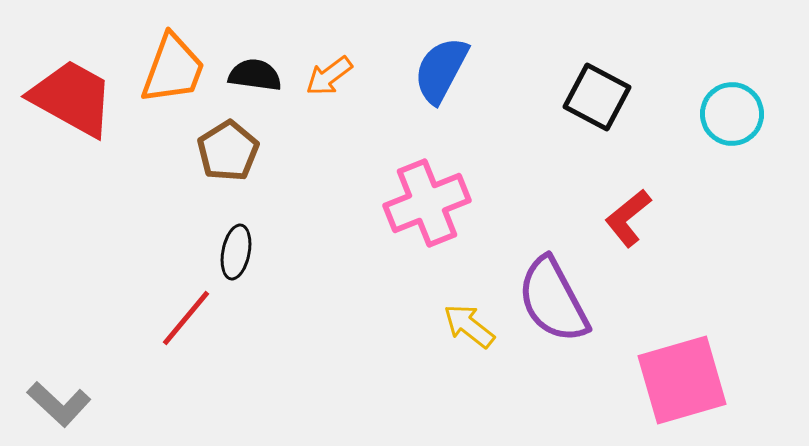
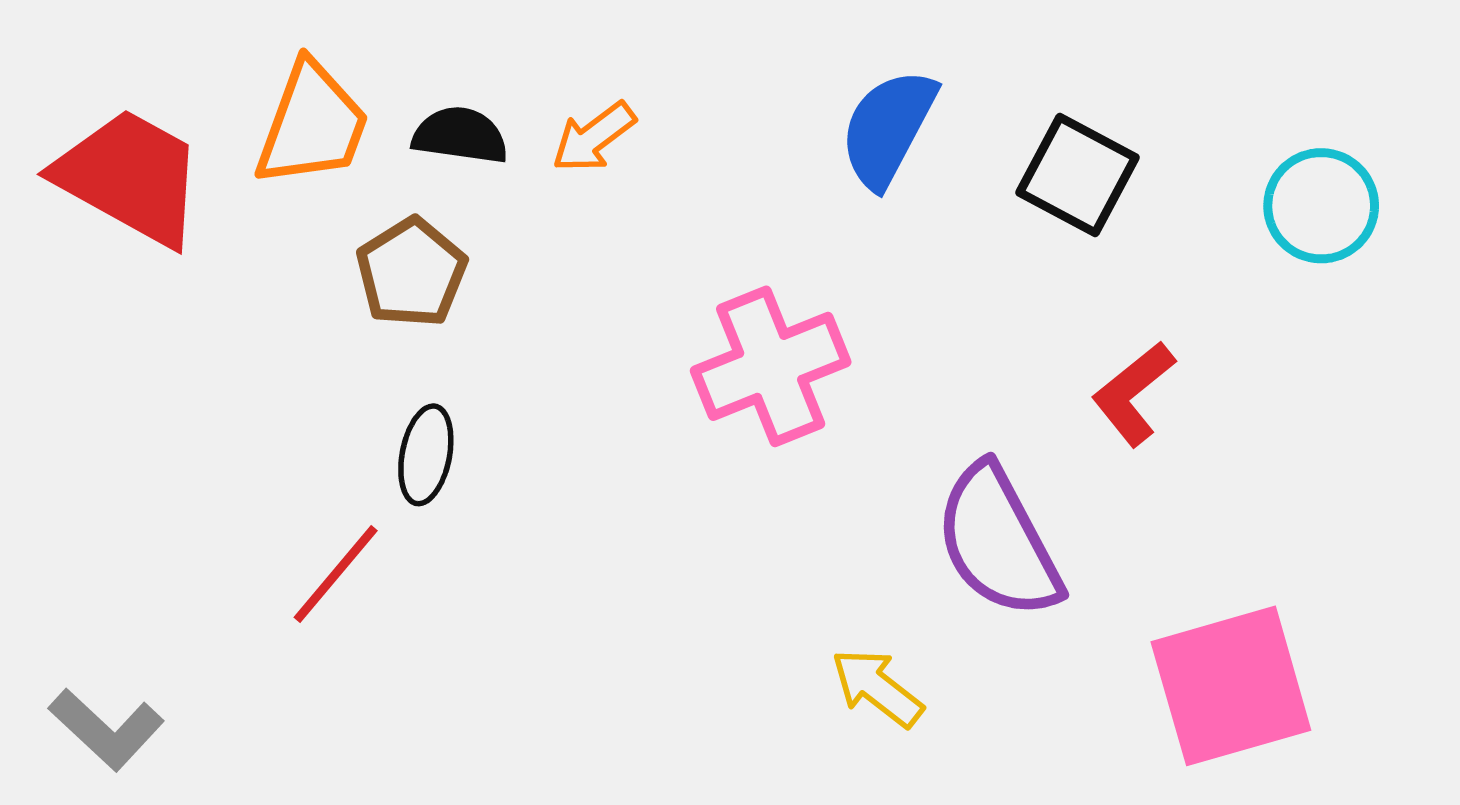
blue semicircle: (441, 70) -> (888, 128), moved
yellow arrow: (469, 326) -> (877, 688), moved

